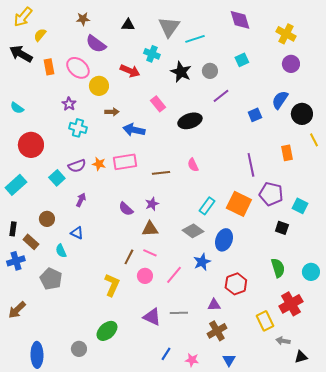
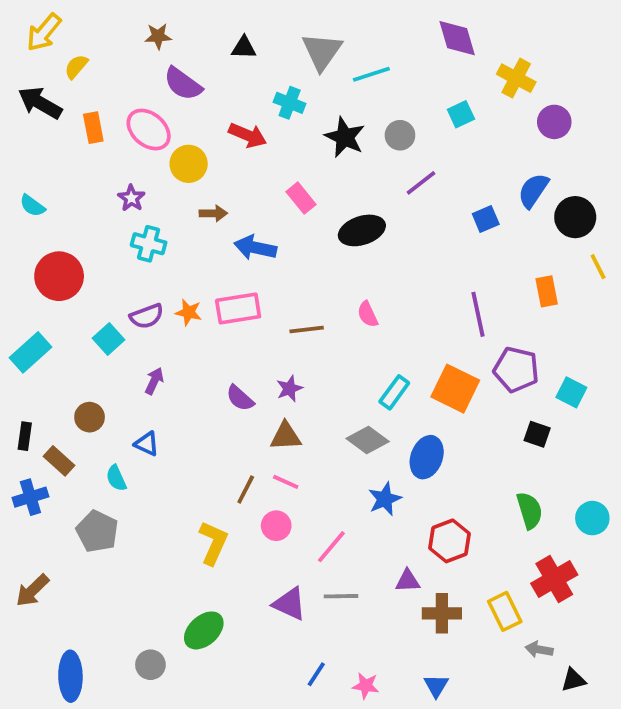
yellow cross: (286, 34) -> (516, 78), moved
pink line: (174, 275) -> (331, 547), moved
brown cross: (217, 331) -> (442, 613), moved, turned 30

